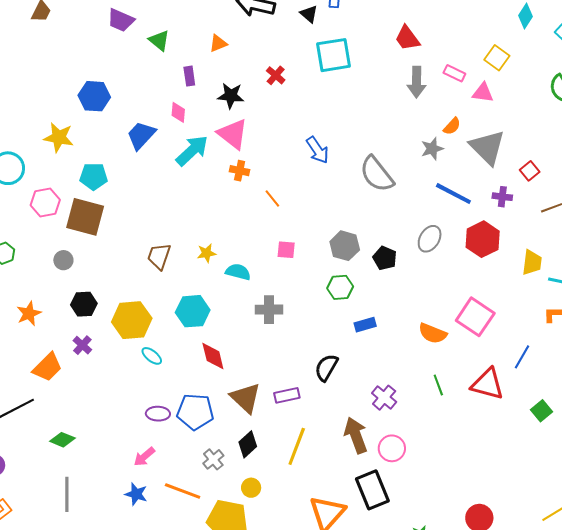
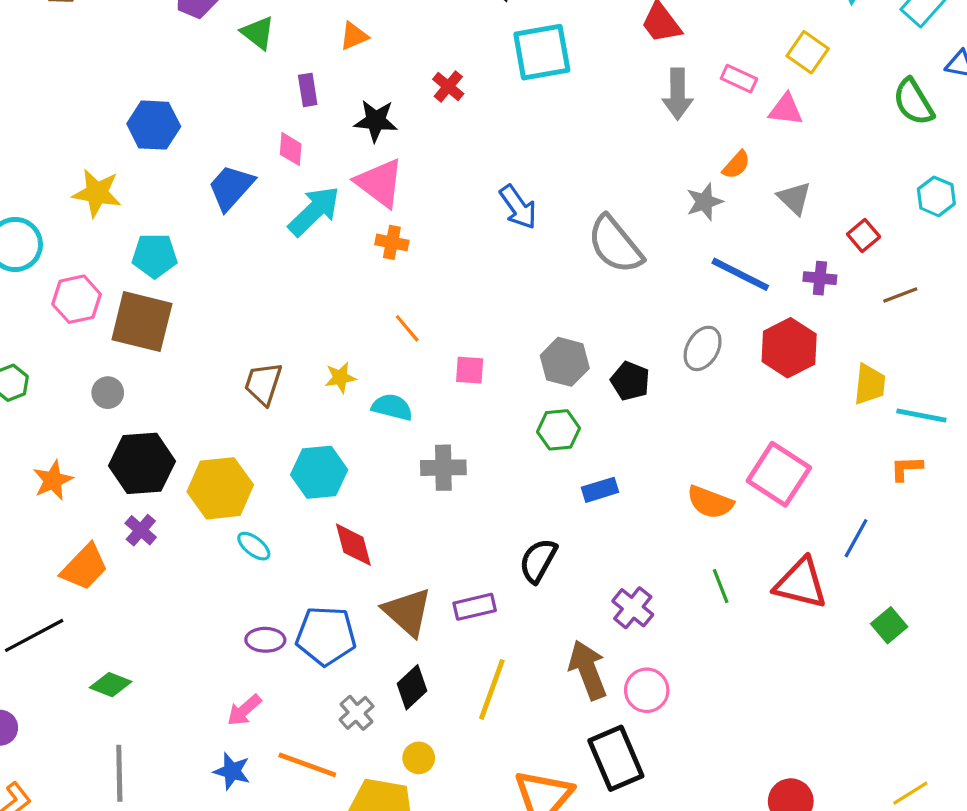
gray triangle: (487, 147) -> (794, 198), size x0.6
orange line: (272, 198) -> (407, 328), moved
black hexagon: (84, 304) -> (142, 463), size x1.5

